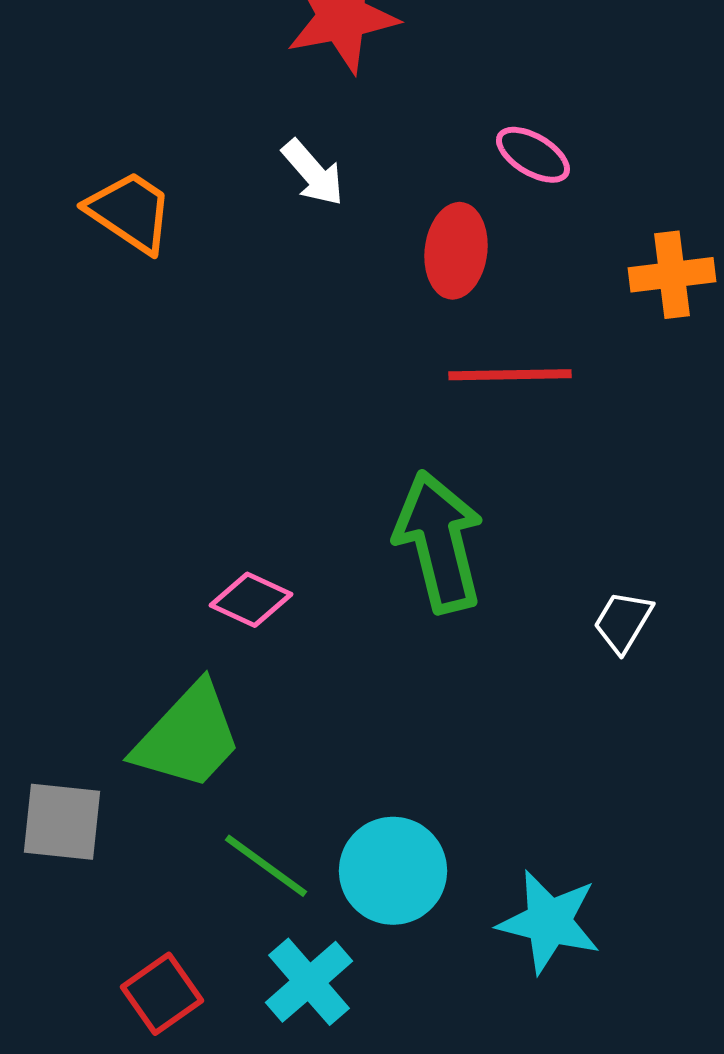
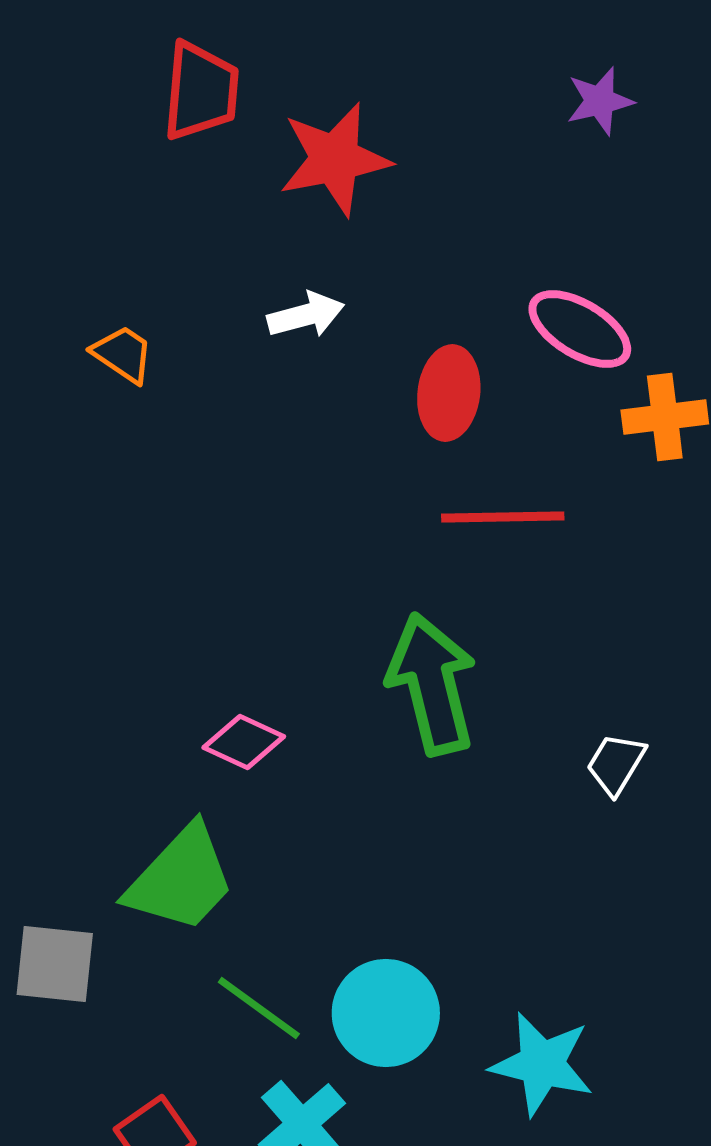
pink ellipse: (533, 155) -> (580, 329), moved, size x1.4
white arrow: (313, 173) -> (306, 315), turned -64
orange trapezoid: (130, 212) -> (123, 354), size x0.7

